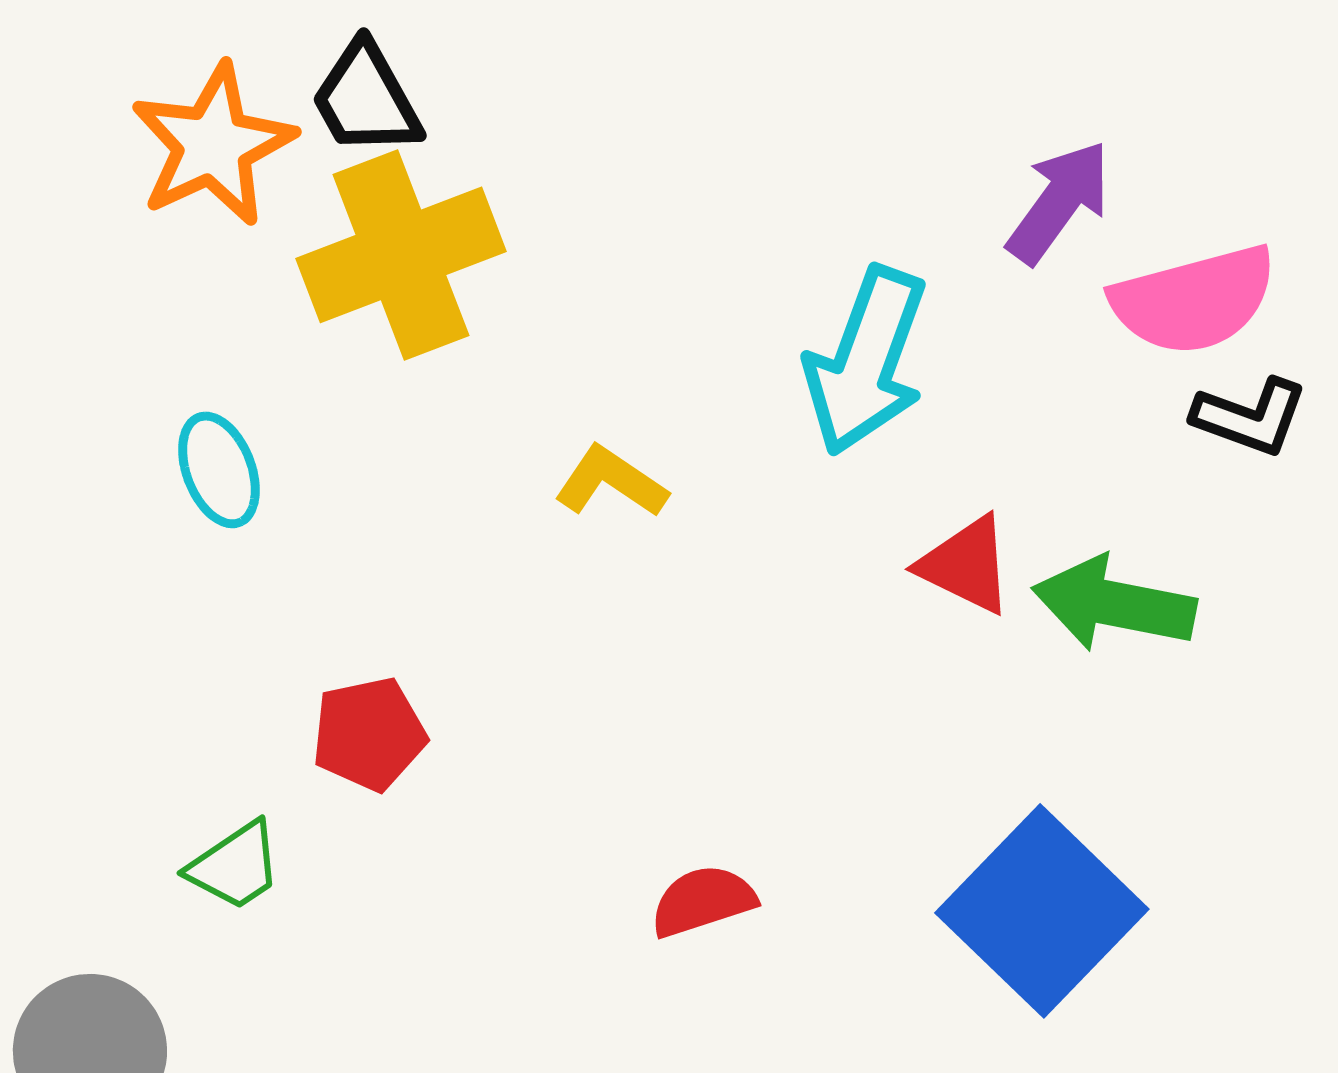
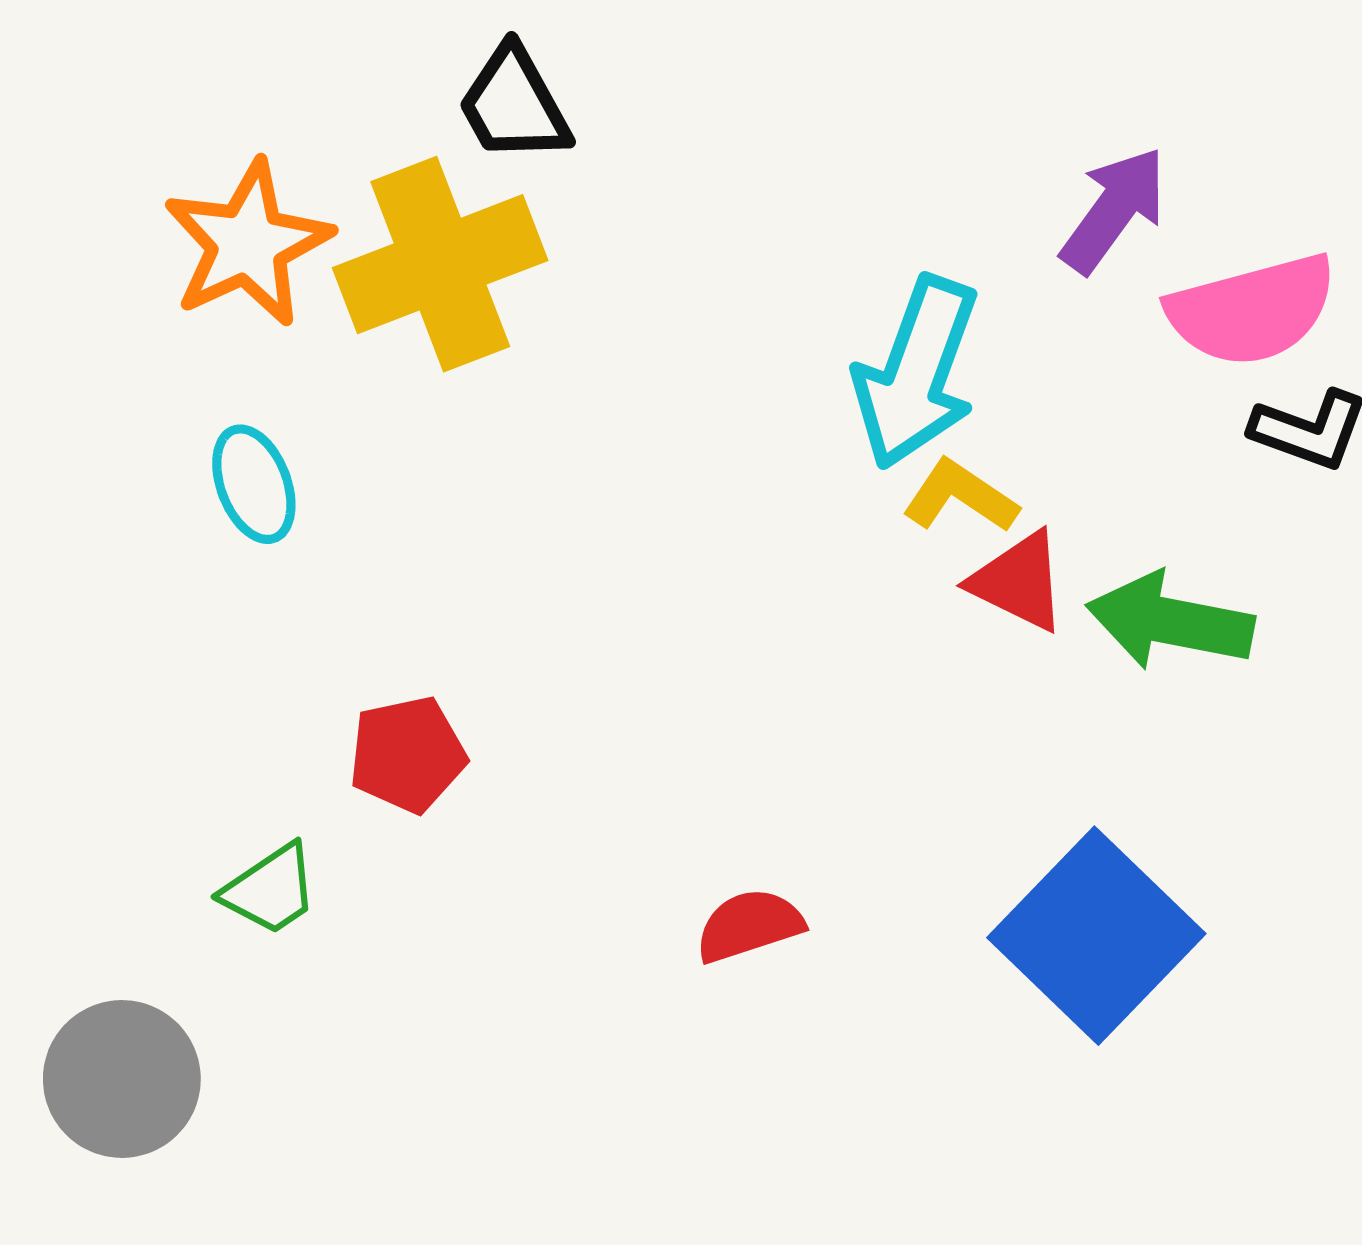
black trapezoid: (366, 99) -> (514, 104), moved
orange star: (213, 145) -> (248, 244), moved
yellow L-shape: (611, 482) -> (960, 496), moved

